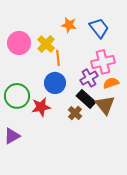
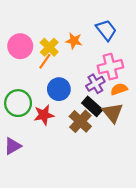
orange star: (69, 25) -> (74, 41), moved
orange line: (58, 58) -> (45, 61), moved, turned 42
brown cross: (75, 113) -> (80, 121), size x1.5

